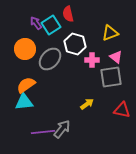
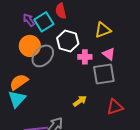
orange circle: (25, 49) -> (30, 46), moved
cyan triangle: (24, 102) -> (17, 99), turned -42
red triangle: (122, 110) -> (115, 107), turned -30

